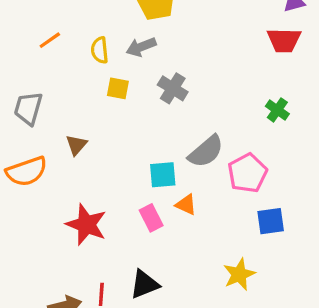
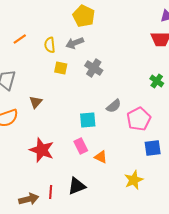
gray semicircle: (206, 151) -> (114, 106), size x0.7
orange triangle: (186, 205) -> (101, 157), moved

